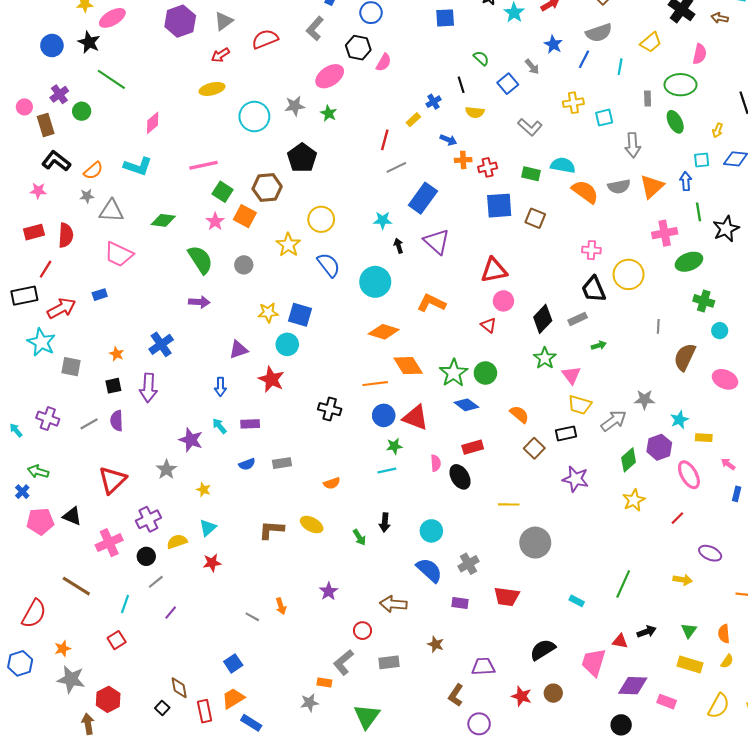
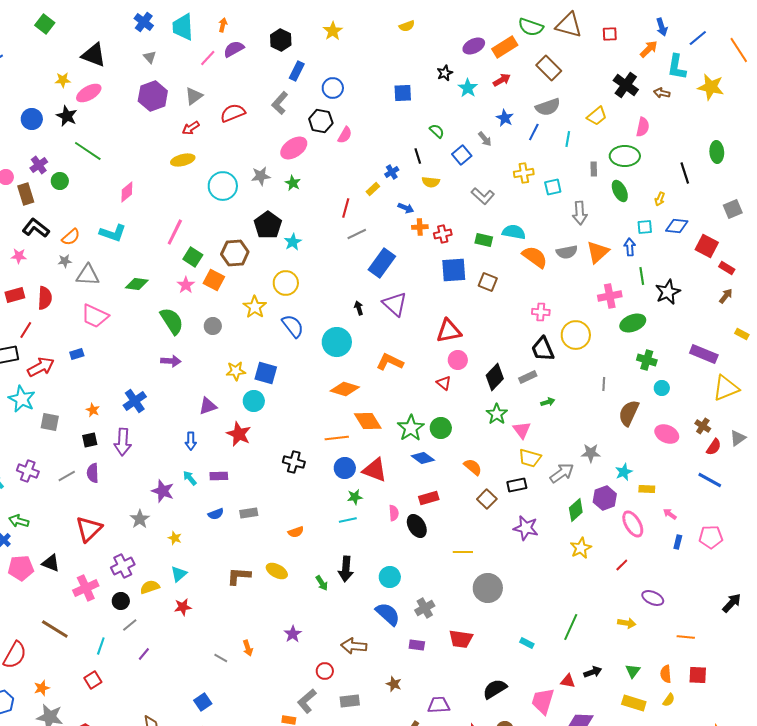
pink line: (204, 165) -> (175, 232), turned -52
cyan star: (383, 220) -> (293, 242), moved, turned -30
black arrow: (385, 522) -> (346, 569), size x1.4

